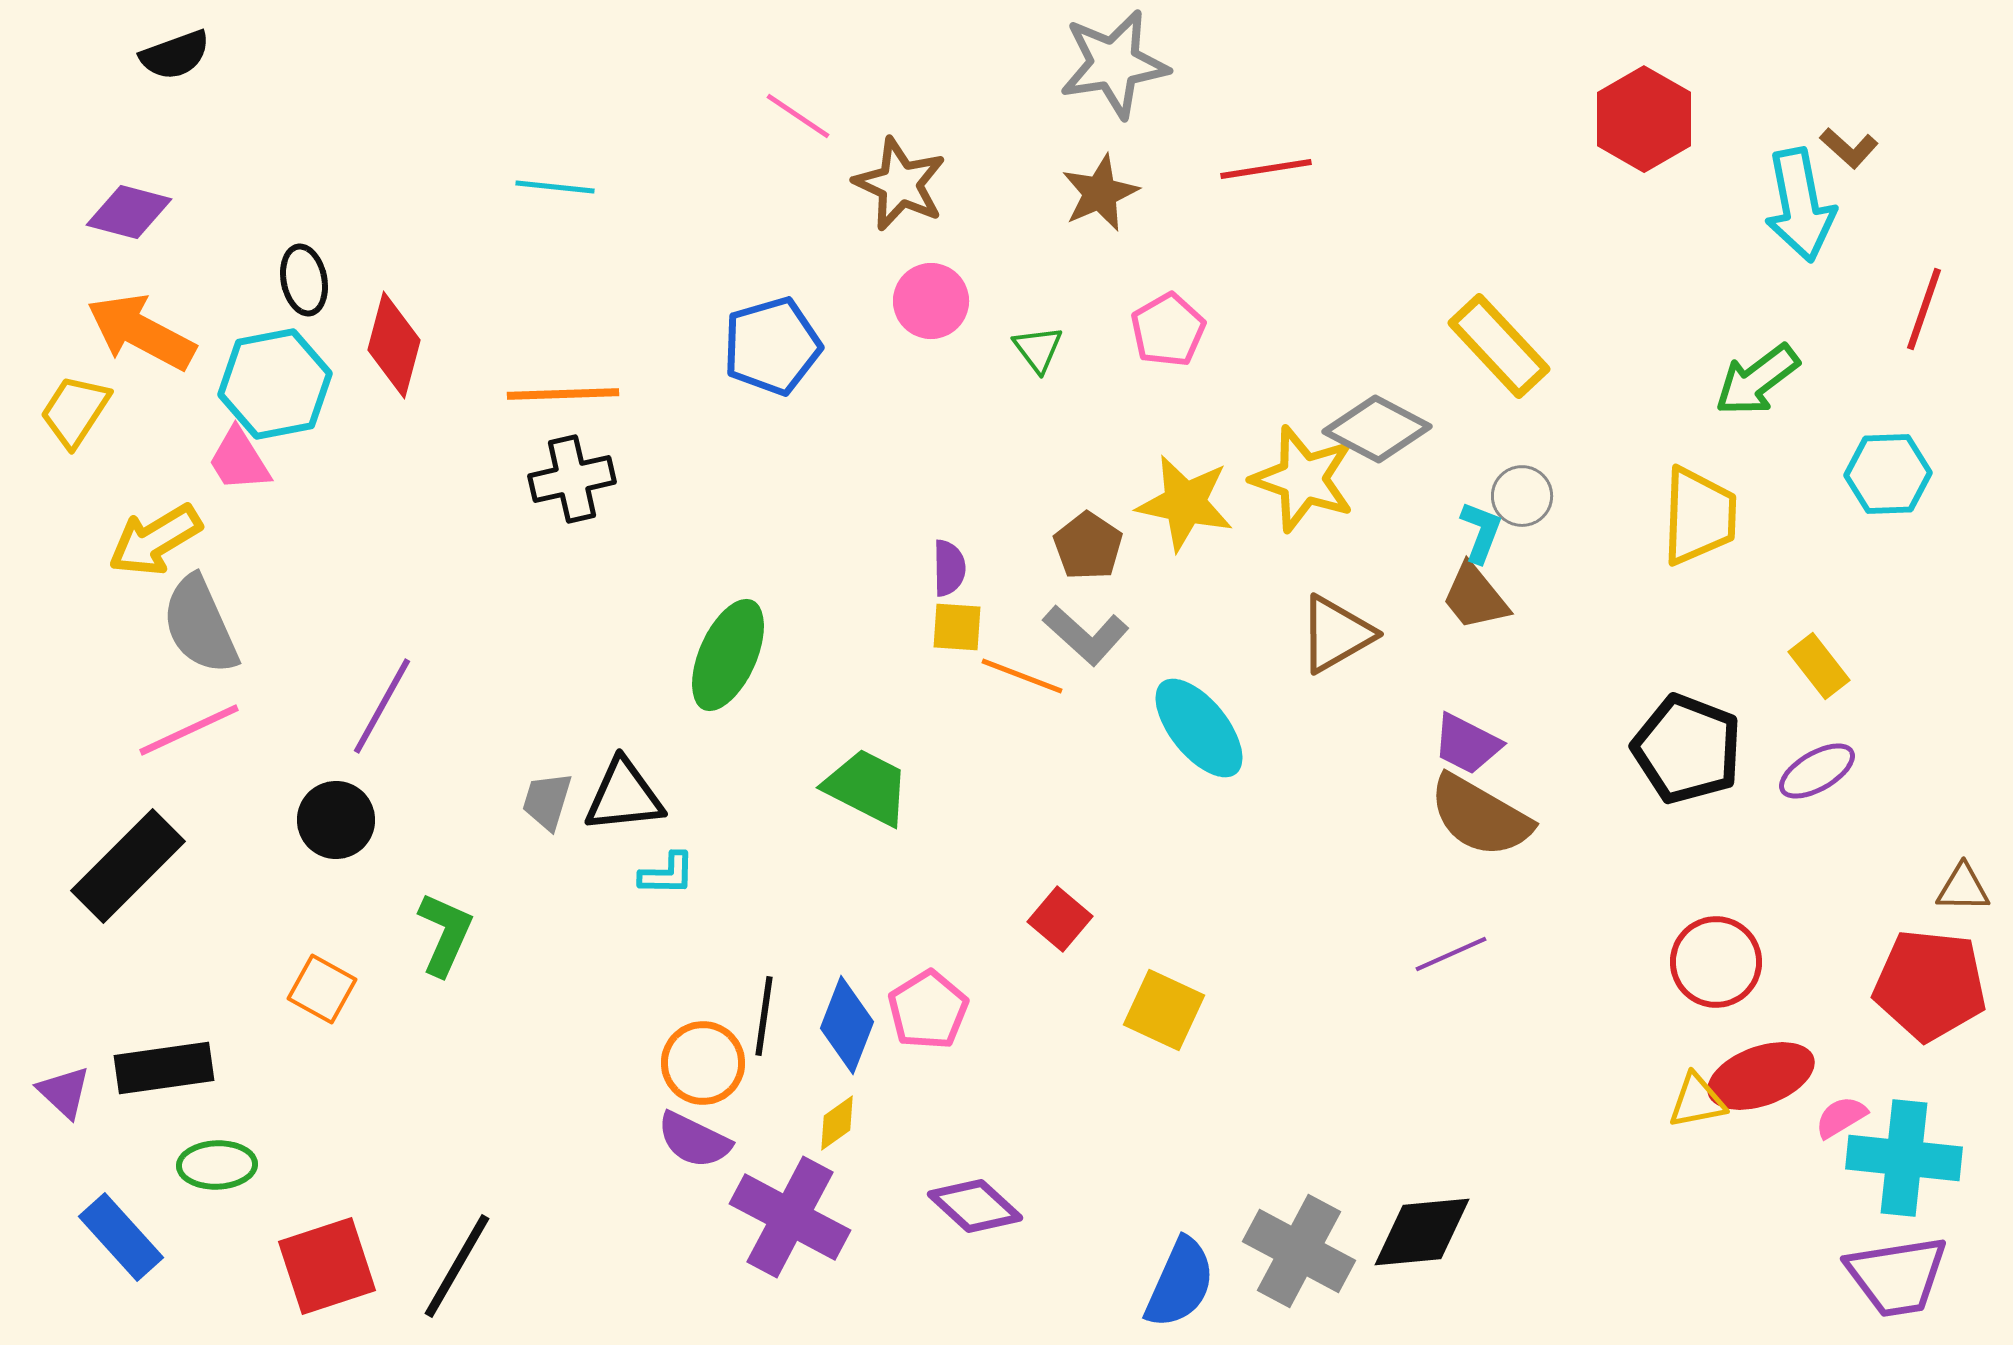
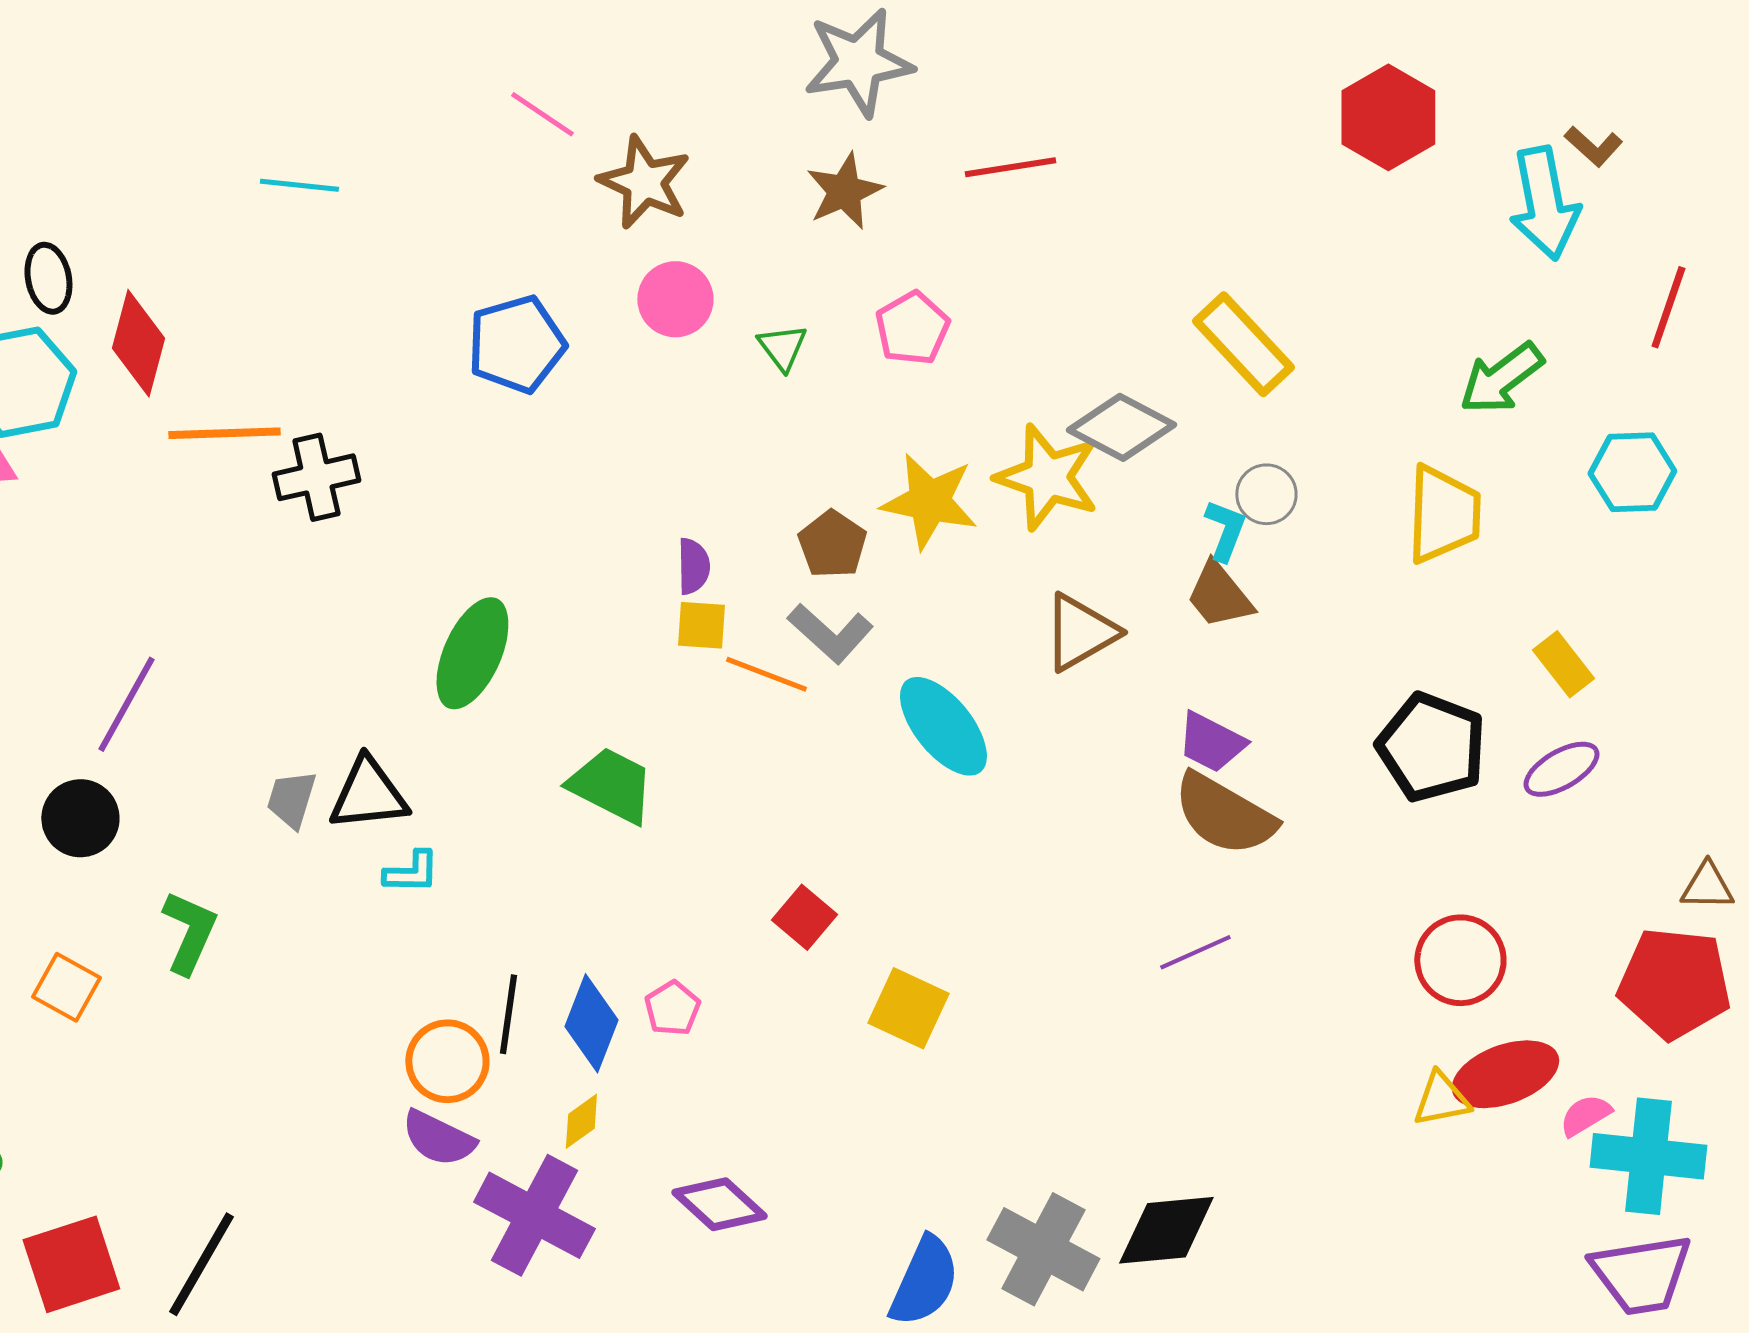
orange line: (563, 394) -> (224, 433), moved
pink pentagon: (928, 1010) -> (672, 1008), size x0.7

